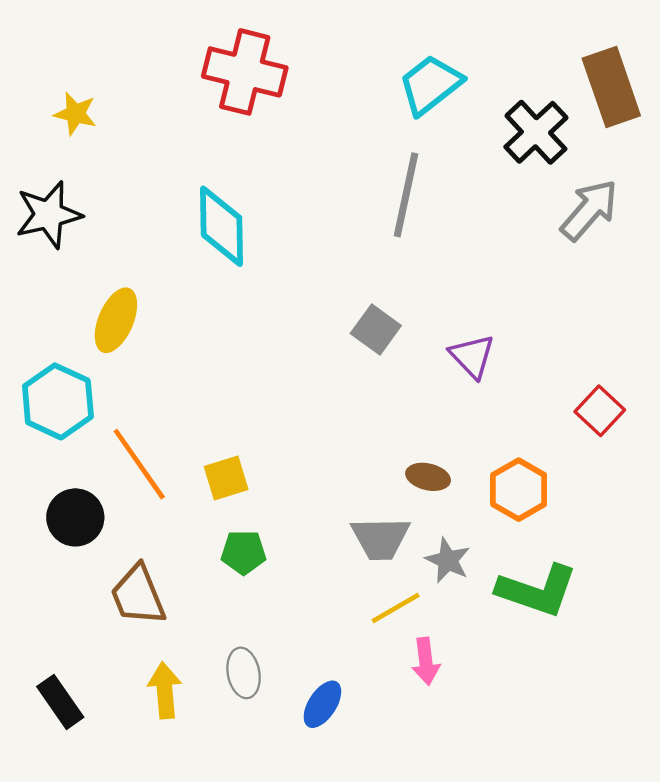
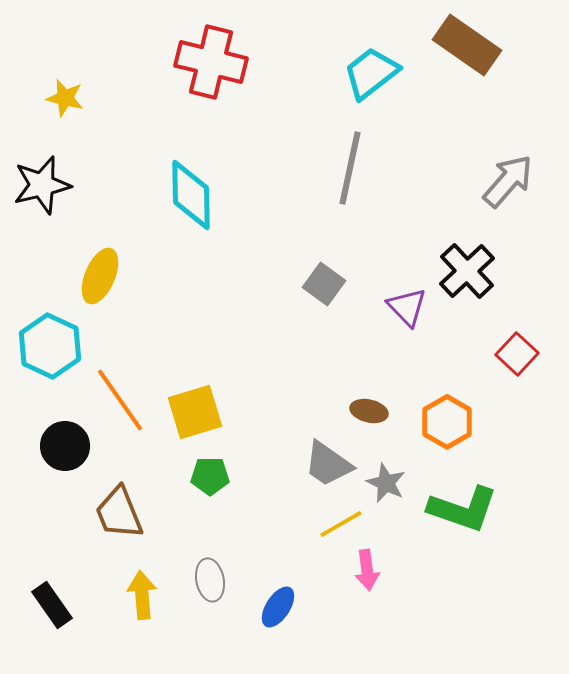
brown rectangle: (611, 87) -> (467, 45), moved, turned -36
black cross: (536, 132) -> (467, 271), moved
yellow square: (226, 478) -> (195, 412), size x1.4
gray trapezoid: (380, 538) -> (328, 464), turned 36

